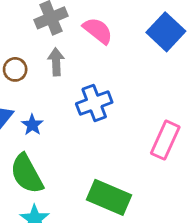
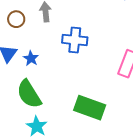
blue cross: (94, 103) -> (75, 40), turned 30

